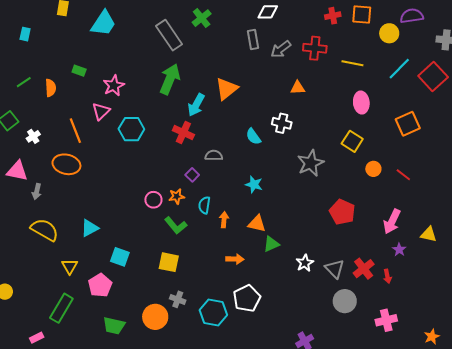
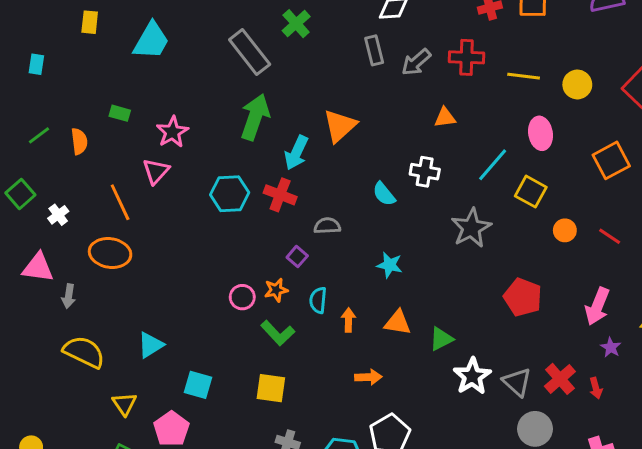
yellow circle: (389, 33) -> (577, 84), moved
cyan line: (399, 69) -> (493, 165), moved
cyan hexagon: (131, 129) -> (230, 194), moved
green triangle: (271, 244) -> (441, 339), moved
white star: (305, 263) -> (472, 376), size x1.4

